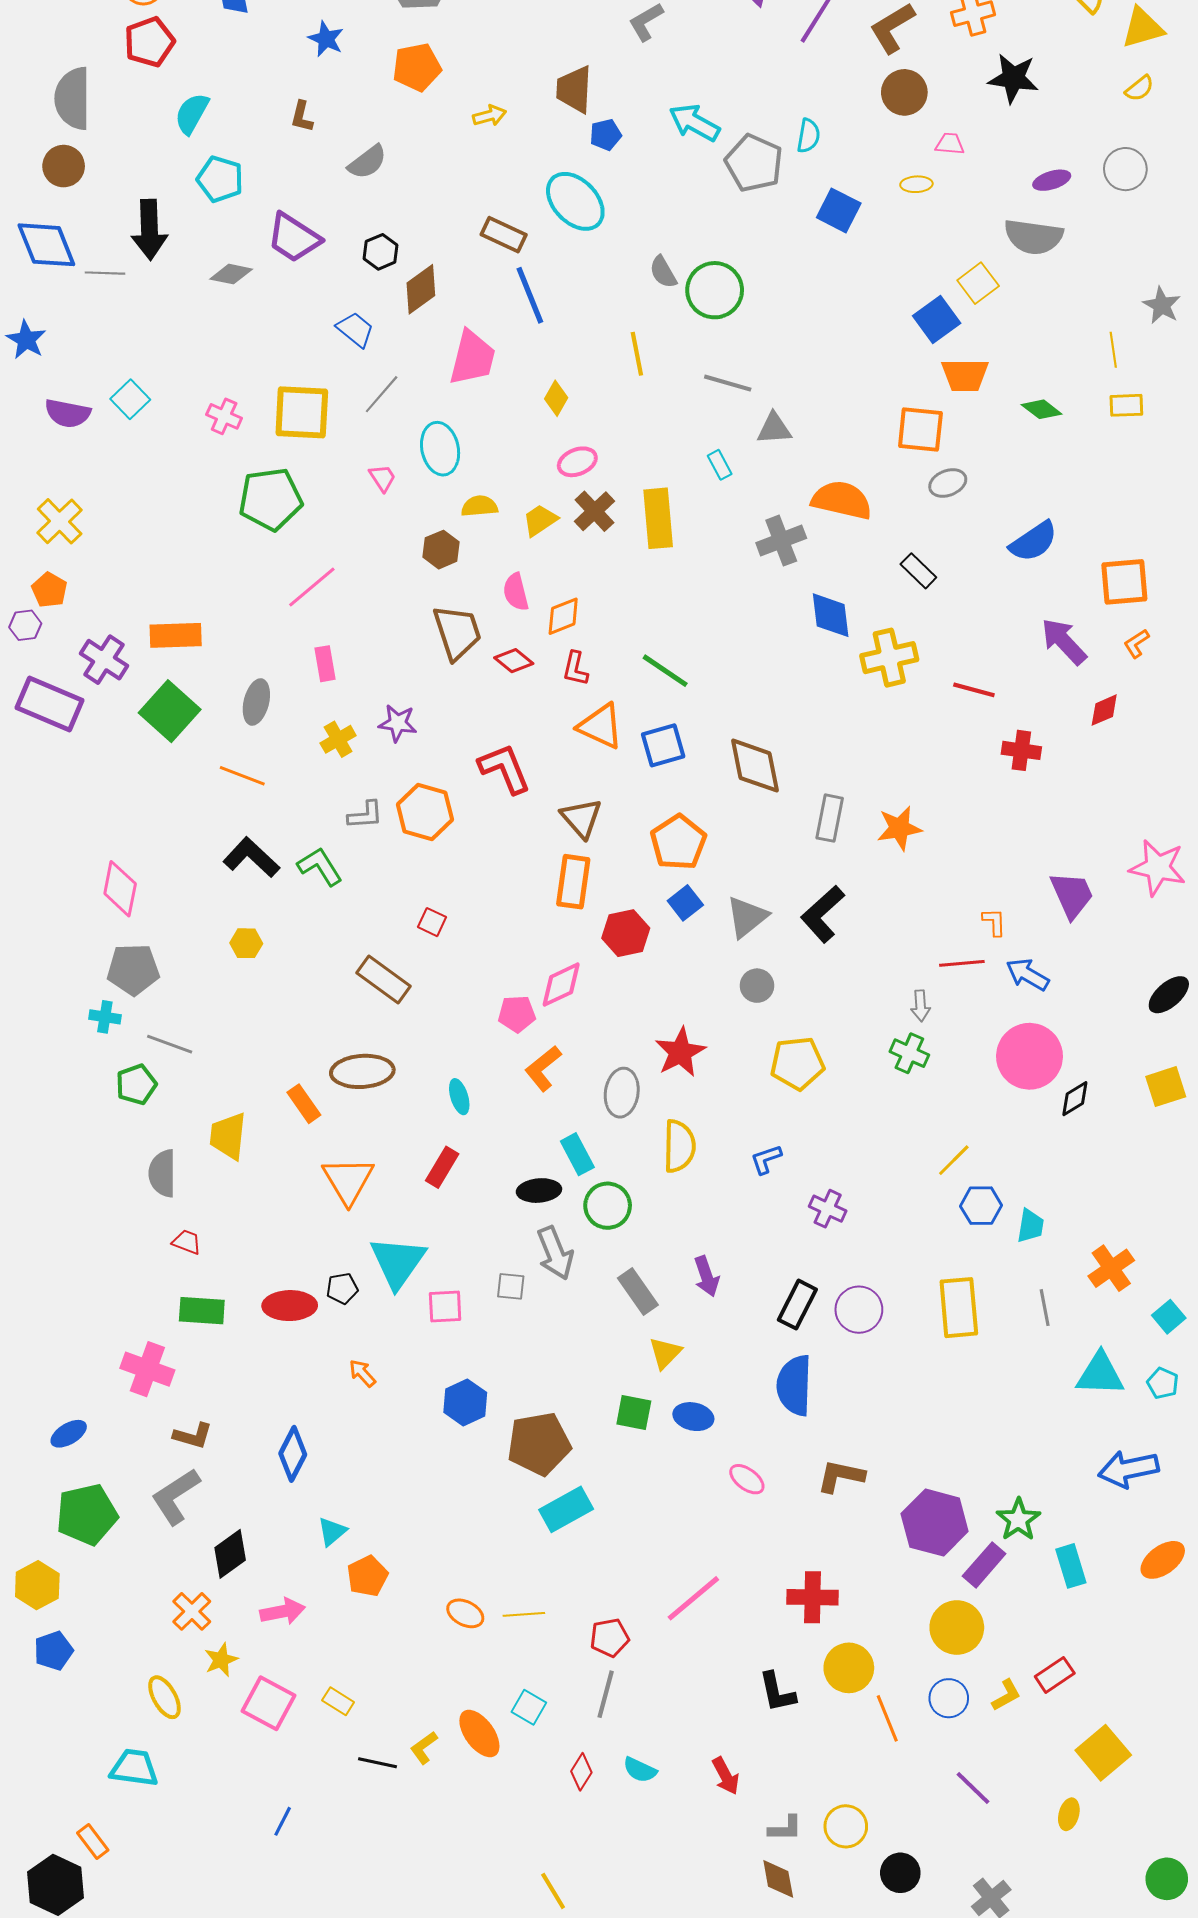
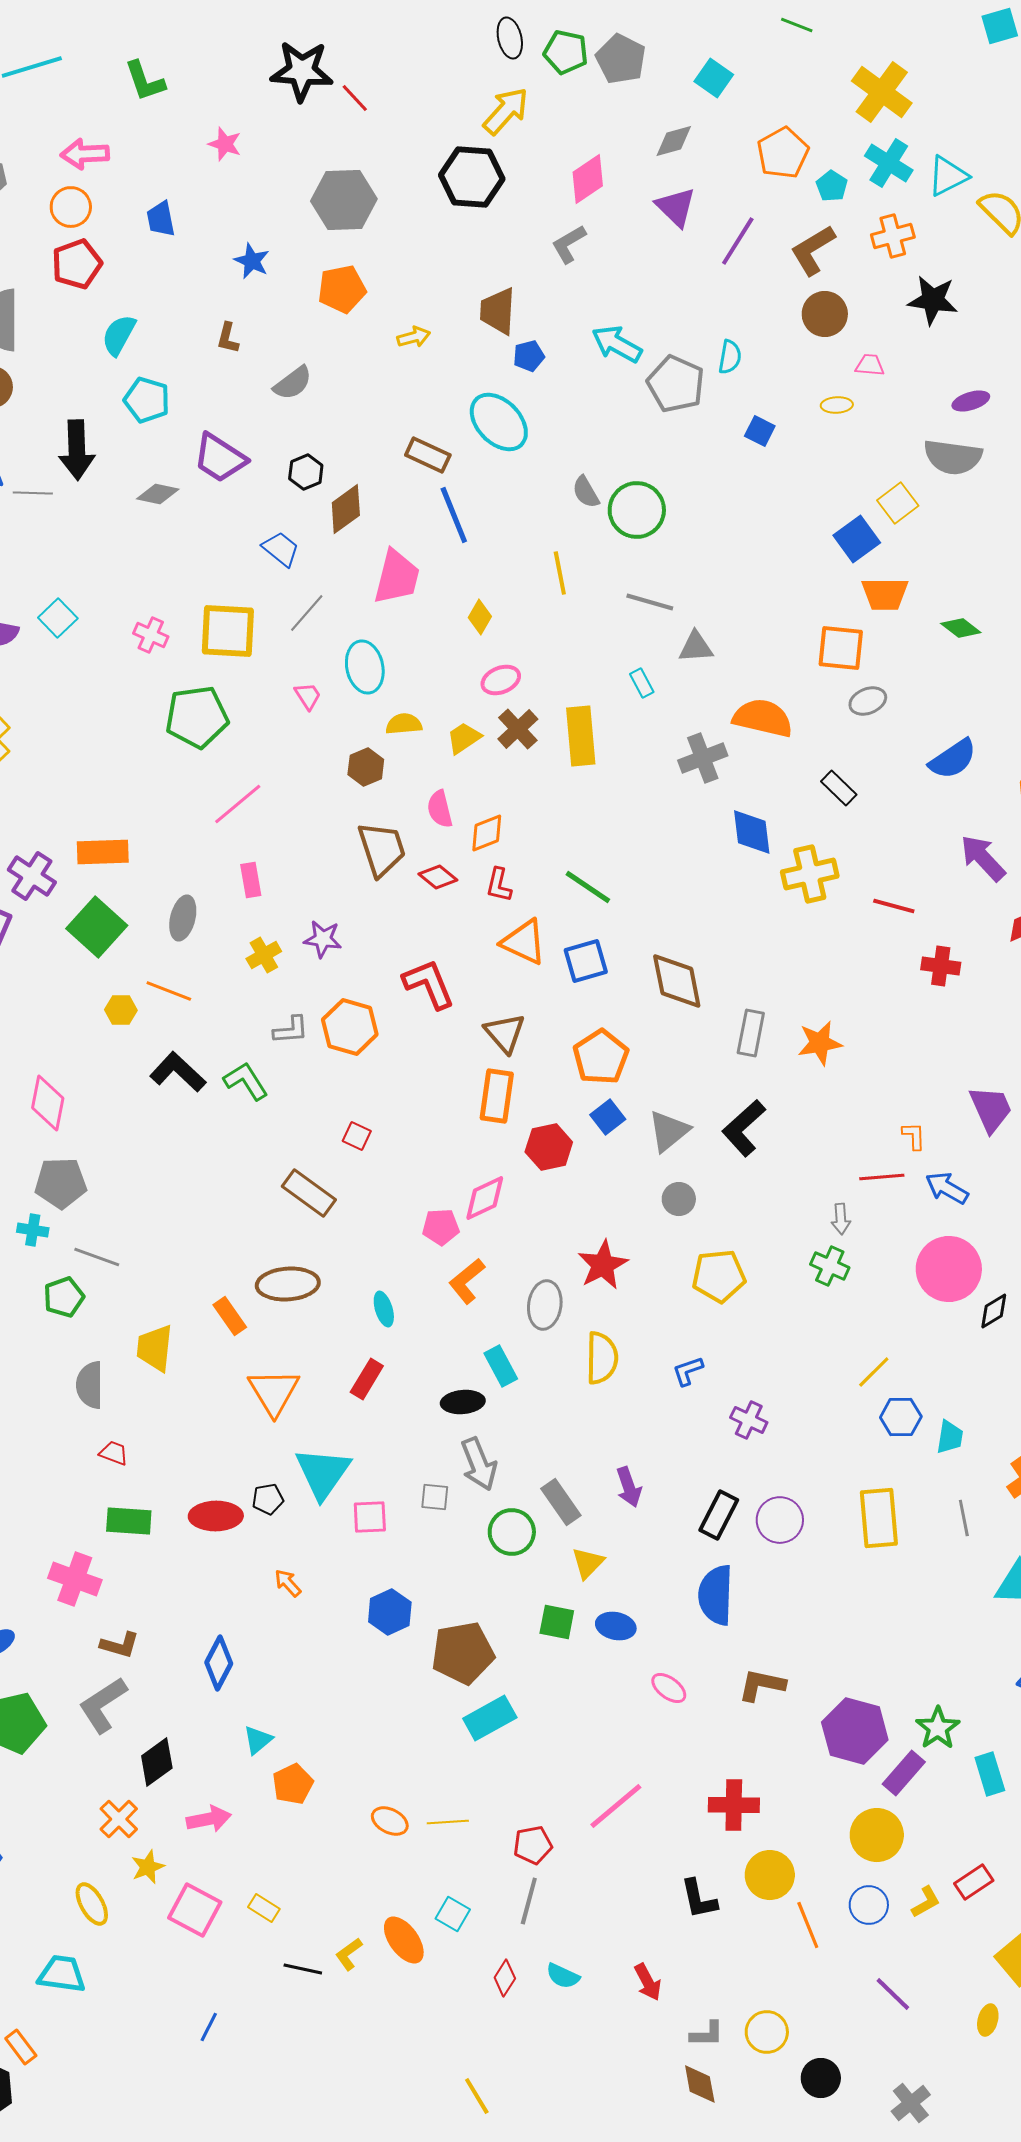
blue square: (839, 210) -> (760, 431), size x0.7
yellow hexagon: (246, 943) -> (121, 1010), moved
green circle: (608, 1206) -> (512, 1532), moved

